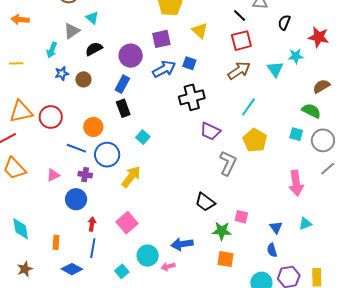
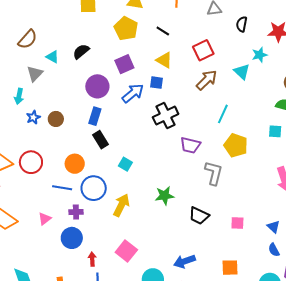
black line: (240, 15) -> (163, 31), moved
yellow triangle: (200, 31) -> (164, 60), moved
black semicircle: (94, 49) -> (81, 51), moved
green star: (222, 231) -> (164, 196), moved

